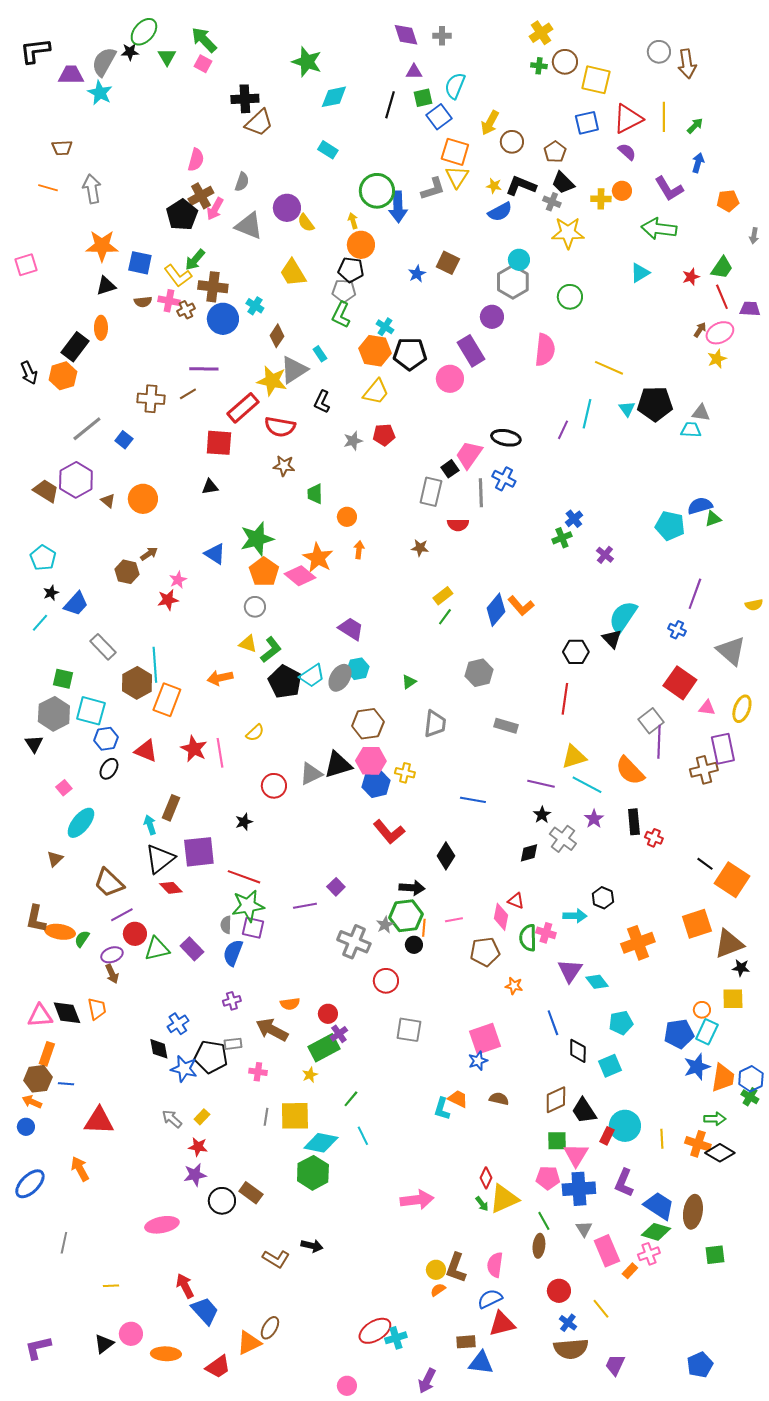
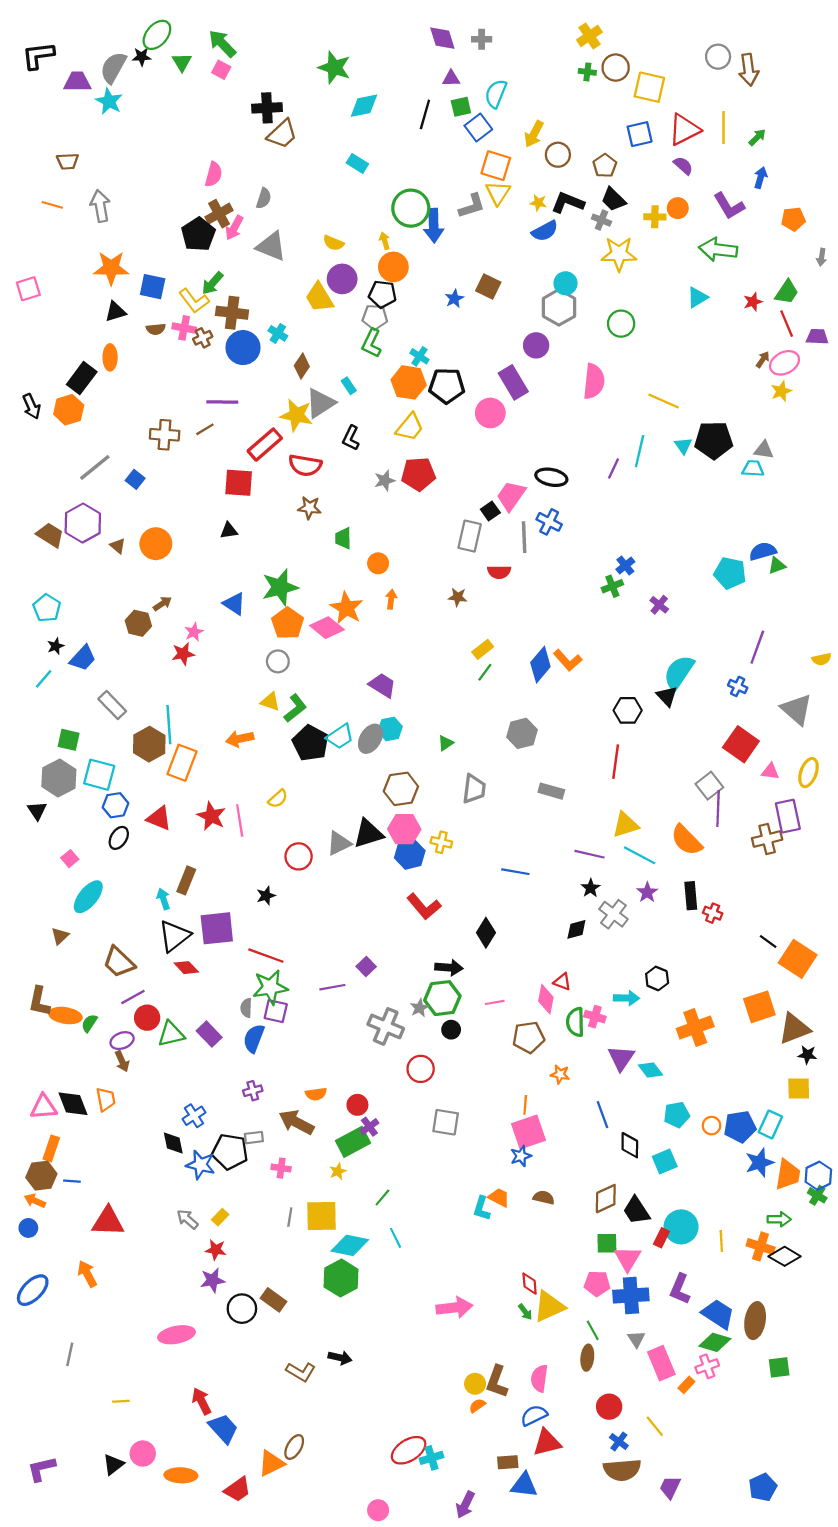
purple circle: (287, 208) -> (342, 279), moved
yellow semicircle: (306, 223) -> (333, 243), turned -30
red pentagon: (384, 435) -> (418, 474), size x1.4
orange line: (424, 928) -> (525, 1105), moved
orange circle: (702, 1010) -> (712, 1126), moved
red diamond: (486, 1178) -> (530, 1284), turned -30

